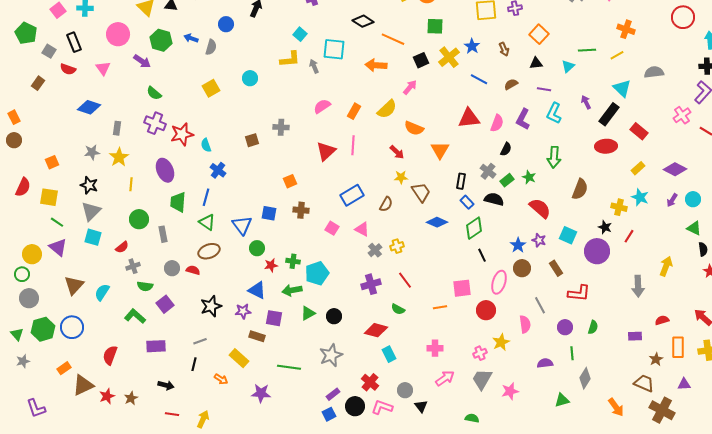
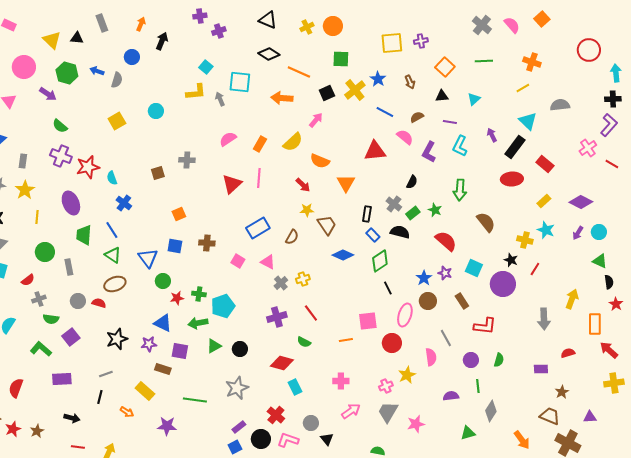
green line: (587, 50) -> (484, 61), moved
pink semicircle: (497, 123) -> (405, 137), moved, turned -72
orange square: (290, 181) -> (179, 214), moved
brown semicircle: (580, 189) -> (486, 222), turned -60
blue line: (206, 197) -> (112, 230), turned -48
orange rectangle: (678, 347) -> (595, 324), moved

